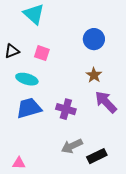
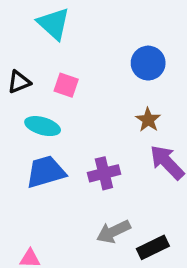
purple cross: (66, 109) -> (104, 173), turned -30

